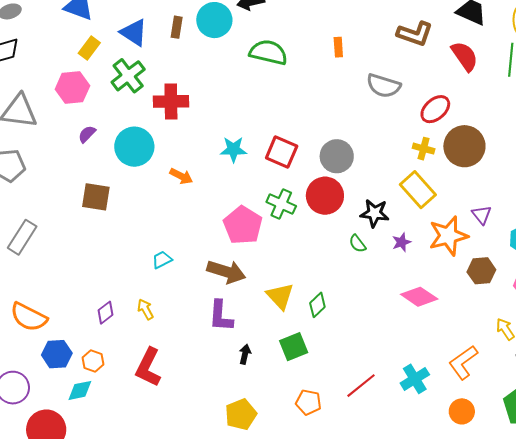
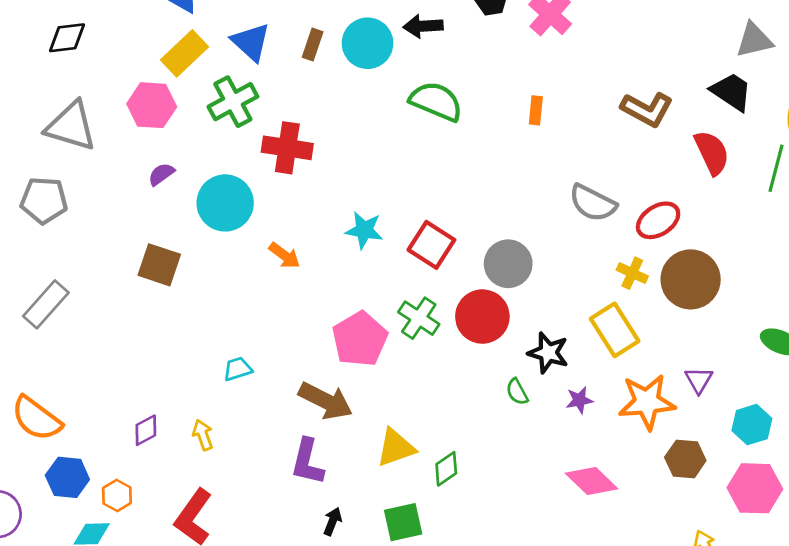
yellow rectangle: (89, 48) -> (185, 53), size x1.4
gray semicircle: (384, 86) -> (593, 203), moved
yellow triangle: (280, 296) -> (396, 448), turned 44

